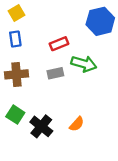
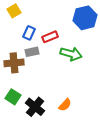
blue rectangle: (15, 39) -> (29, 33), moved, turned 32
gray rectangle: (55, 73) -> (32, 52), moved

